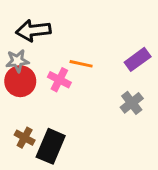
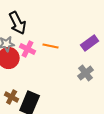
black arrow: (33, 30) -> (18, 23), turned -110
pink cross: (59, 80) -> (28, 49), moved

